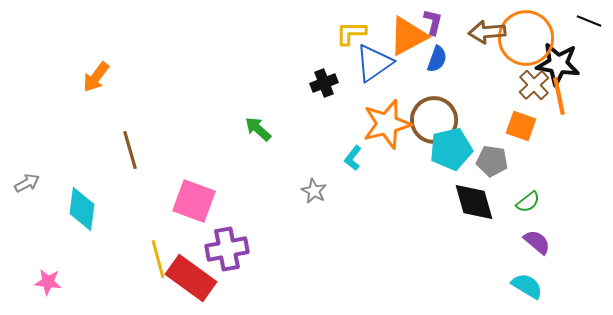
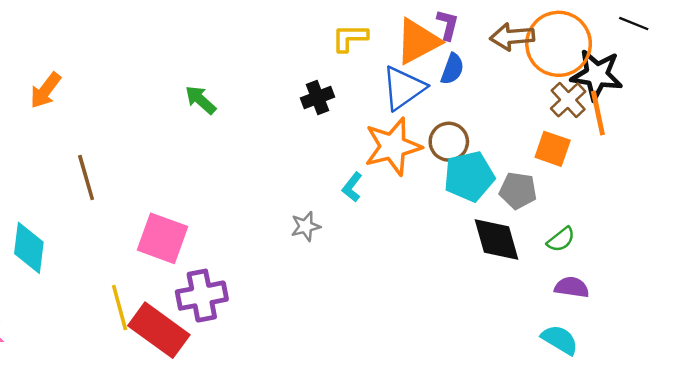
blue triangle: (374, 63) -> (403, 88), moved
brown circle: (434, 120) -> (449, 142), size x0.7
green arrow: (258, 129) -> (201, 100), moved
gray star: (314, 191) -> (306, 226), turned 30
purple semicircle: (537, 242) -> (572, 287), turned -32

